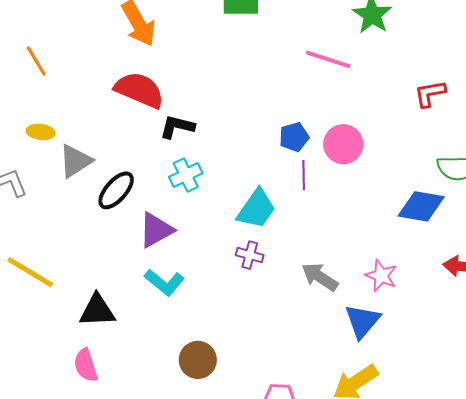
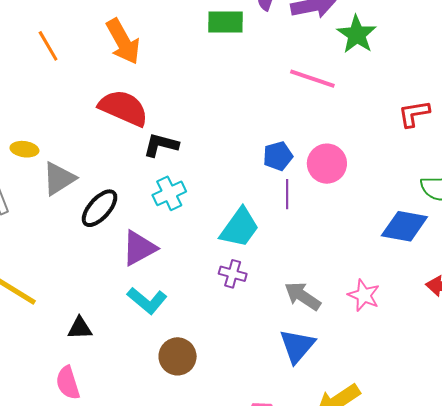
orange line: (36, 61) -> (48, 46), moved
black triangle: (97, 310) -> (80, 328), size x0.7
blue triangle: (362, 321) -> (297, 346), moved
brown circle: (198, 360) -> (178, 356), moved

